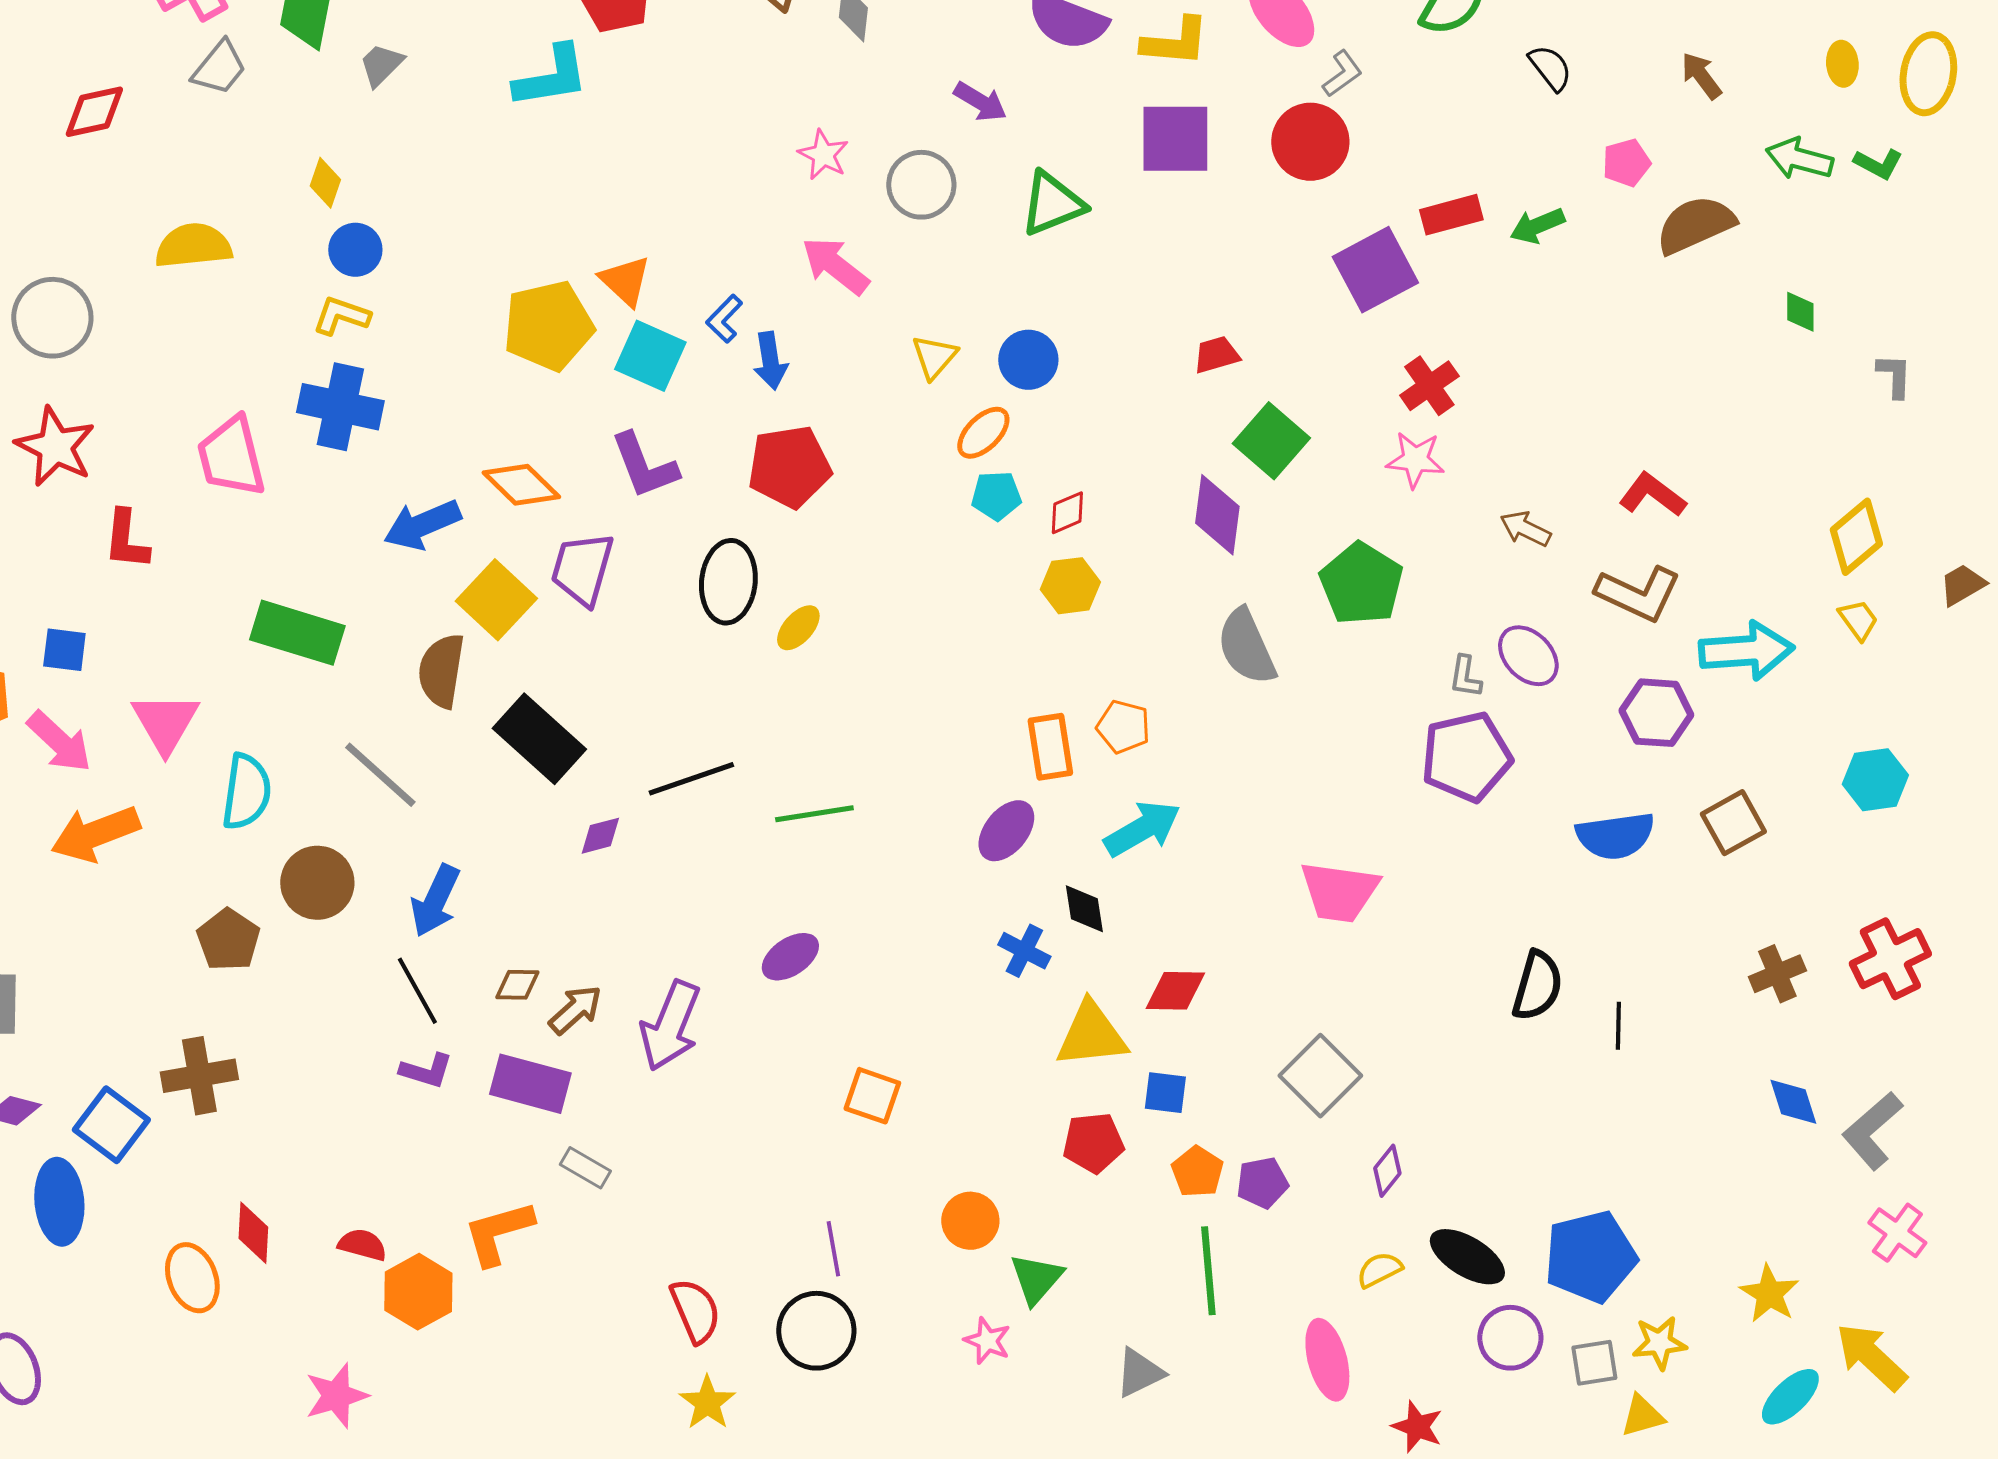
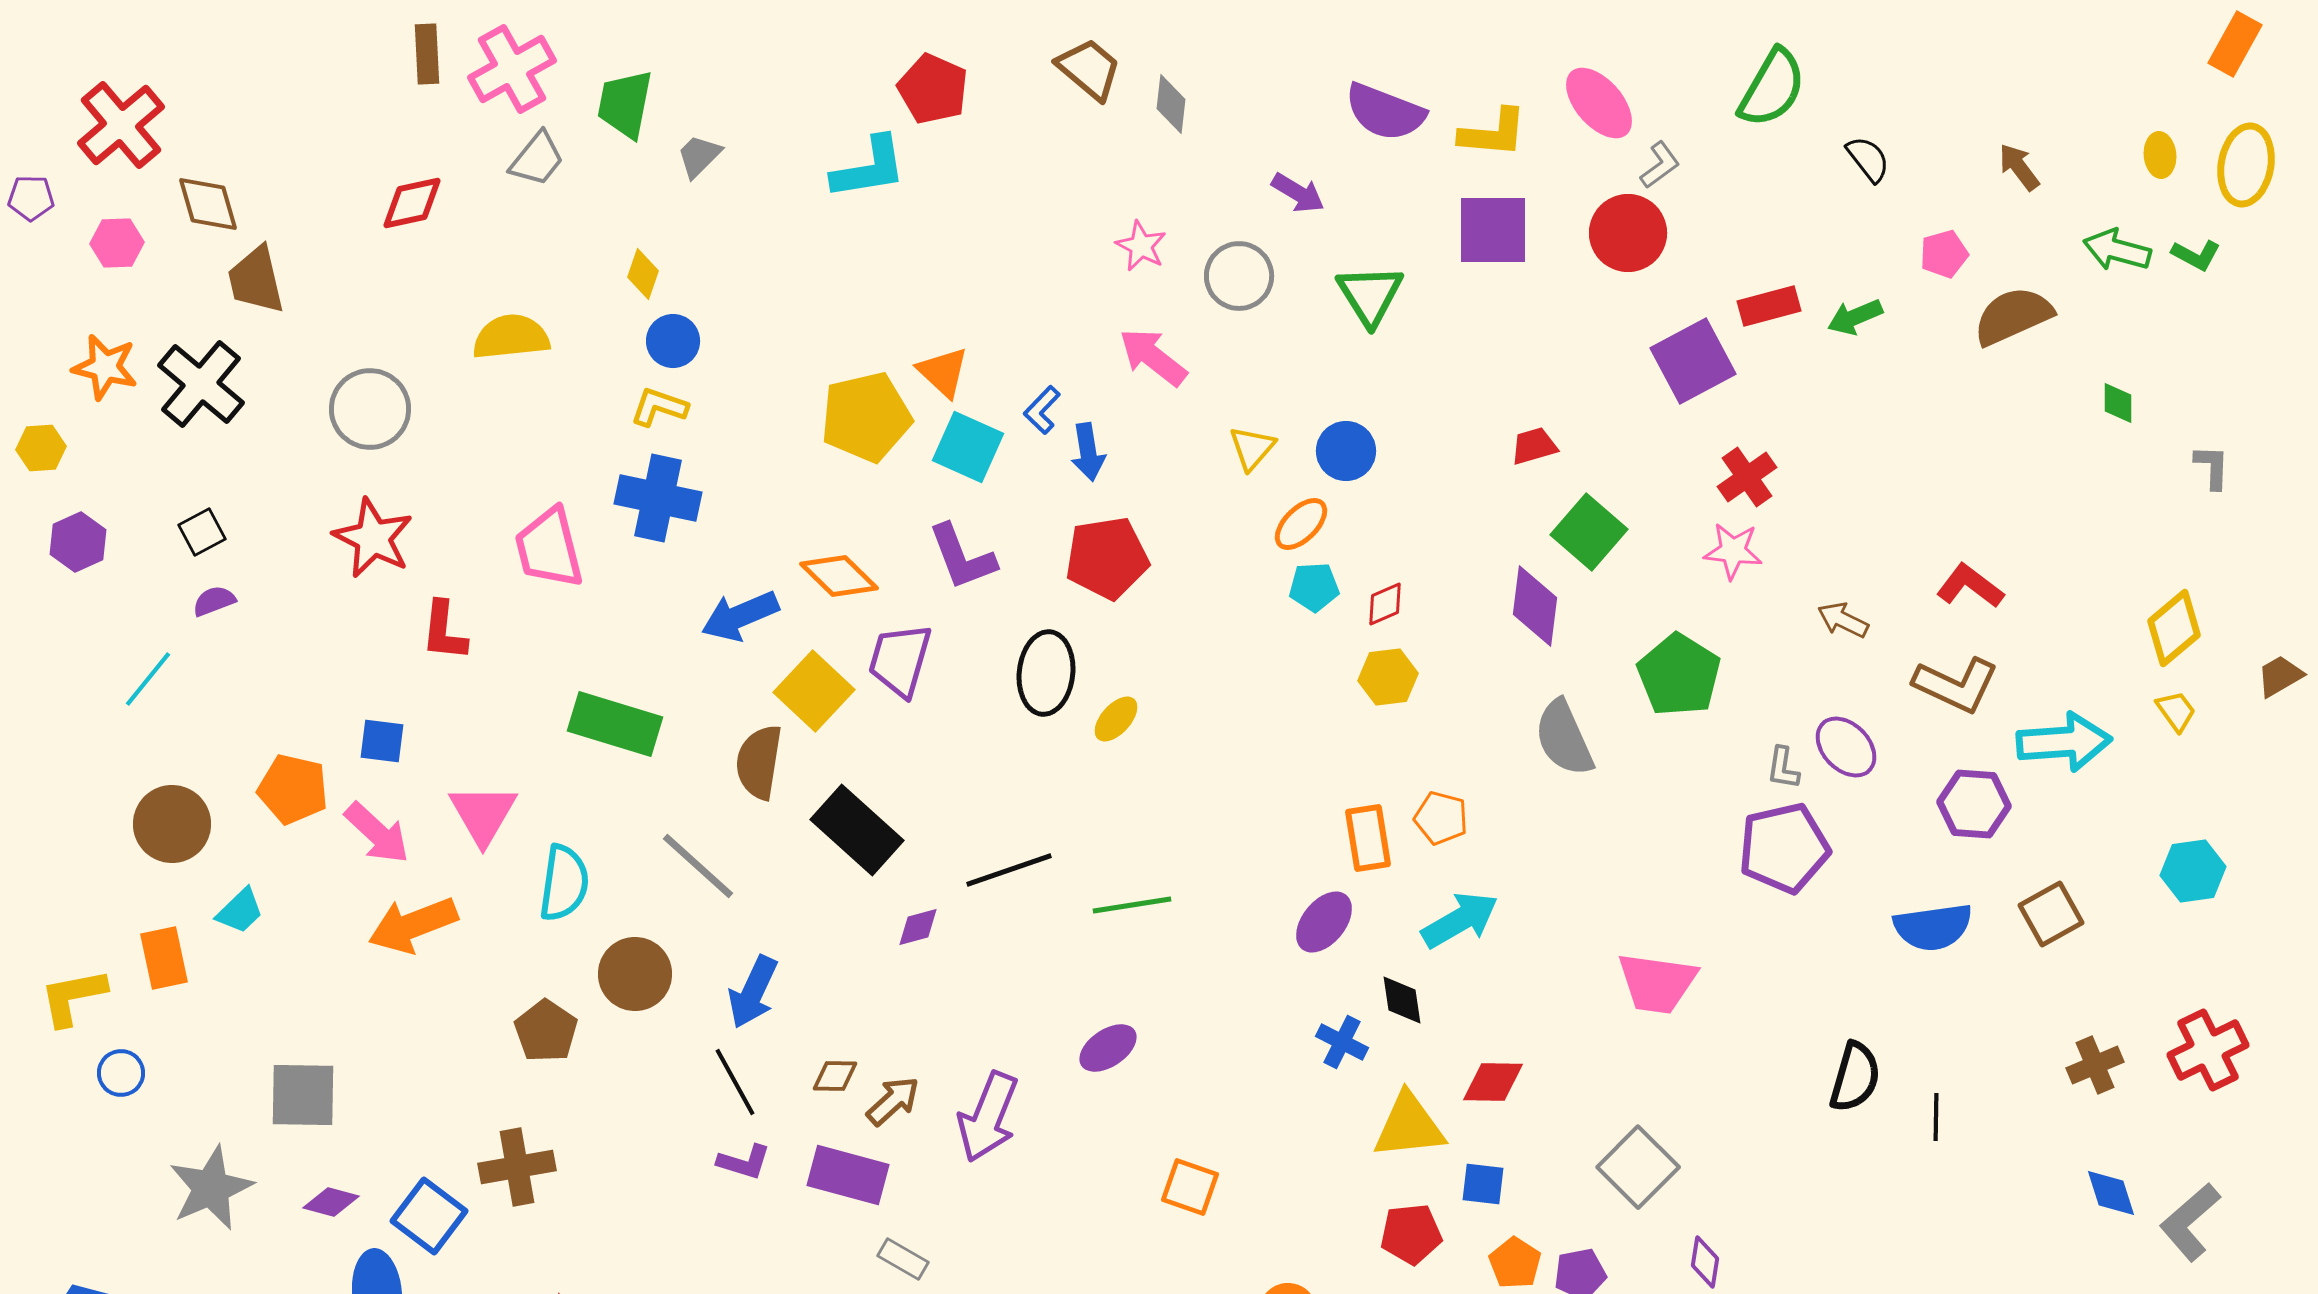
green triangle: (1052, 204) -> (1370, 295), turned -40
purple diamond: (1387, 1171) -> (1705, 1262), turned -30

